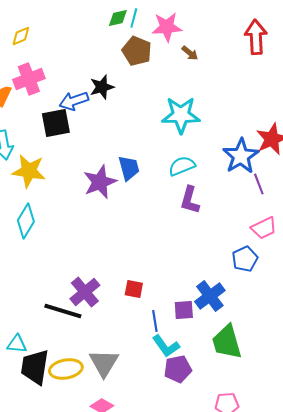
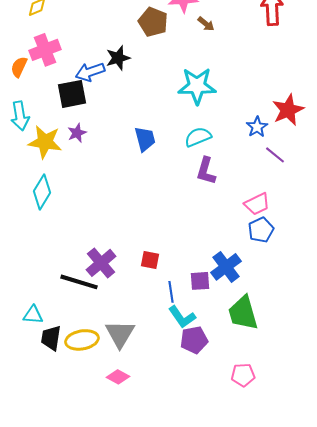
blue star: (241, 156) -> (257, 127), size x0.6
purple star: (100, 182) -> (77, 133), moved, size x0.6
purple line: (259, 184) -> (275, 155), turned -30
pink trapezoid: (264, 228) -> (257, 204), moved
black trapezoid: (35, 367) -> (51, 338), size x0.7

